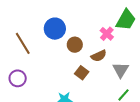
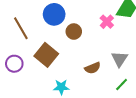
brown semicircle: (99, 56) -> (93, 68), moved
brown square: (82, 73) -> (46, 55), moved, size x1.6

